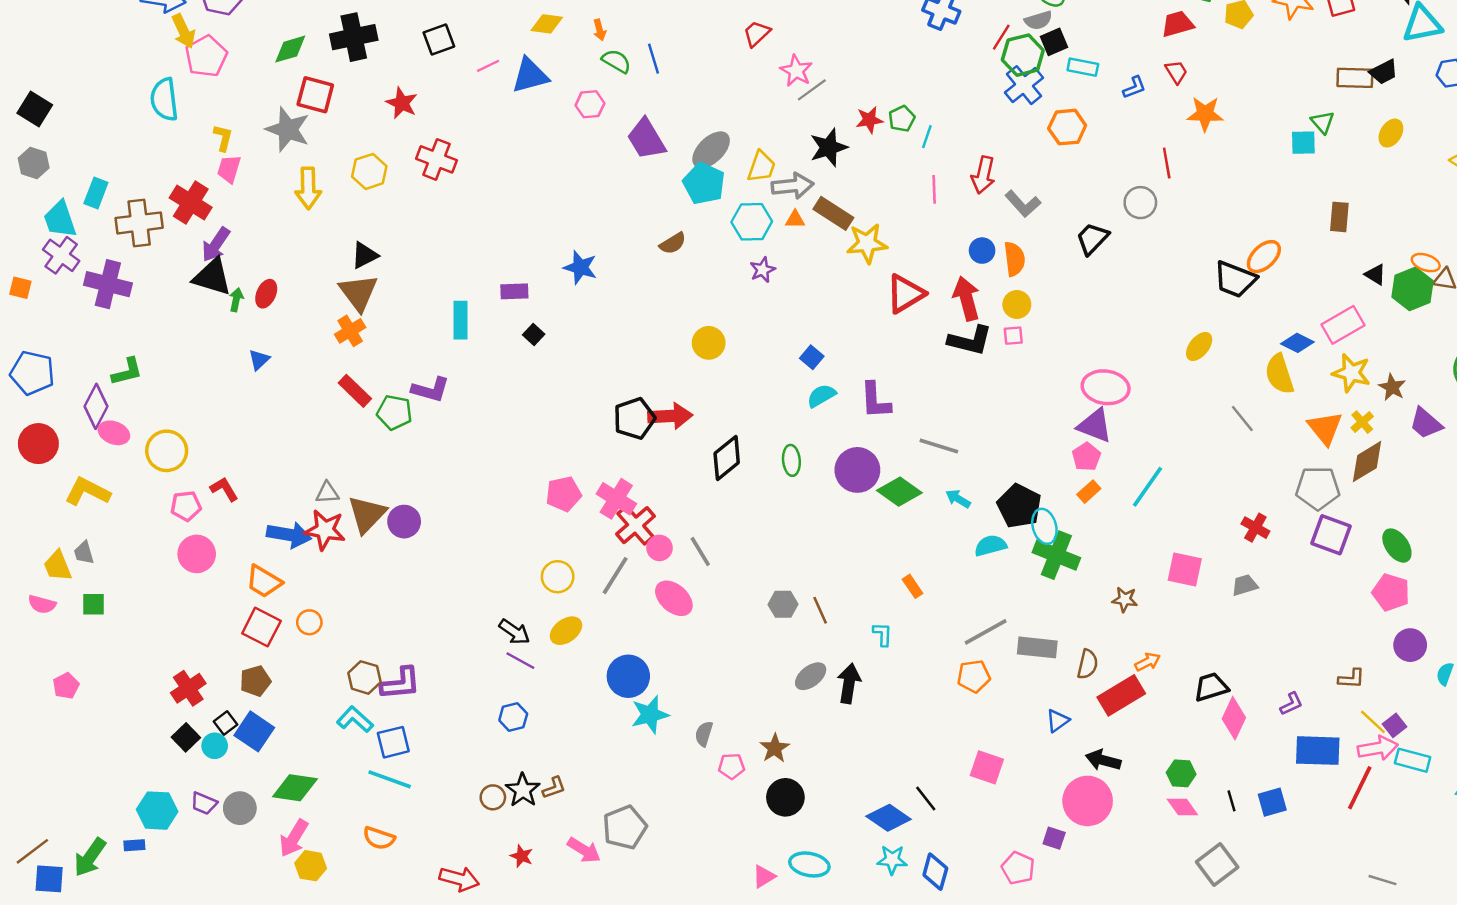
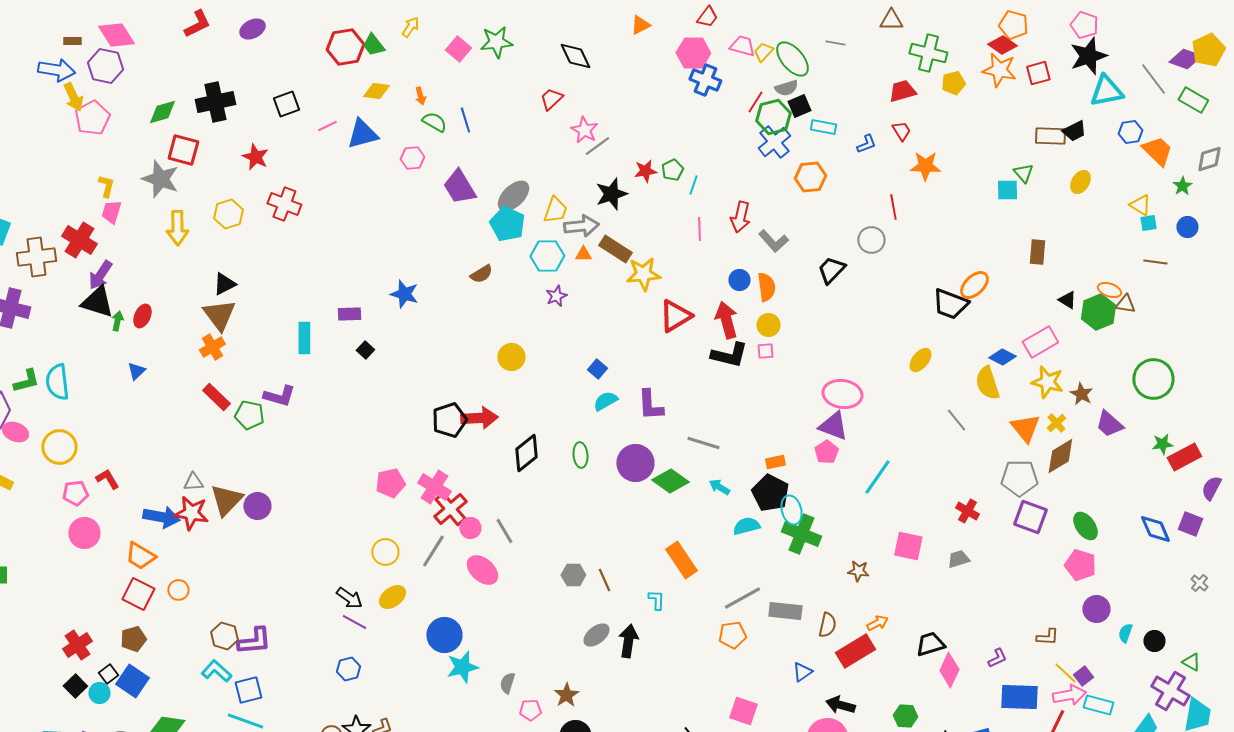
cyan semicircle: (164, 99) -> (57, 382), moved
orange rectangle: (1089, 492) -> (775, 462), moved, turned 30
orange rectangle: (913, 586) -> (681, 560), size x1.8

